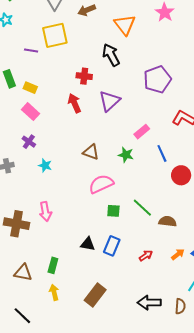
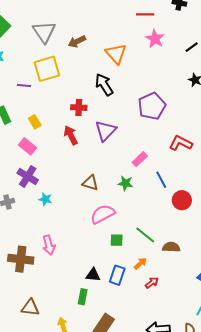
yellow rectangle: (30, 88) -> (35, 122), moved, turned 40
purple cross: (29, 142) -> (28, 176), size x1.5
orange arrow: (178, 254) -> (140, 263), moved
green rectangle: (53, 265) -> (83, 297), moved

